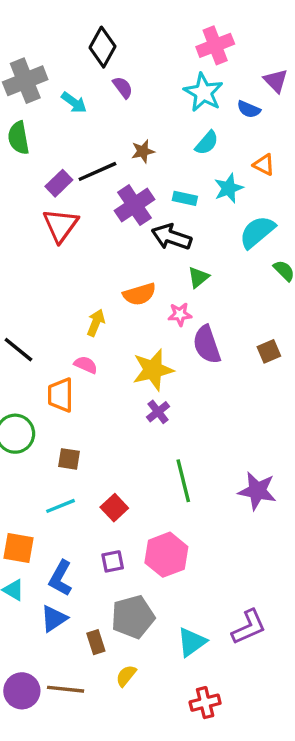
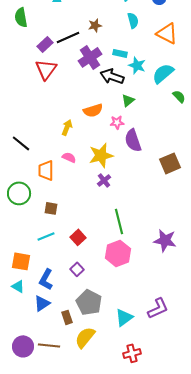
cyan semicircle: (207, 143) -> (133, 20), turned -56
orange triangle: (264, 165) -> (167, 33), size x1.6
cyan star: (229, 188) -> (137, 65), moved, turned -30
brown square: (269, 351) -> (170, 163), moved, size x1.5
pink semicircle: (86, 365) -> (69, 157), moved
purple star: (257, 491) -> (165, 240), moved
pink hexagon: (166, 555) -> (118, 253), moved
purple square: (113, 561) -> (77, 269), turned -32
gray pentagon: (133, 617) -> (89, 302), turned -30
yellow semicircle: (126, 676) -> (85, 337), size x1.6

